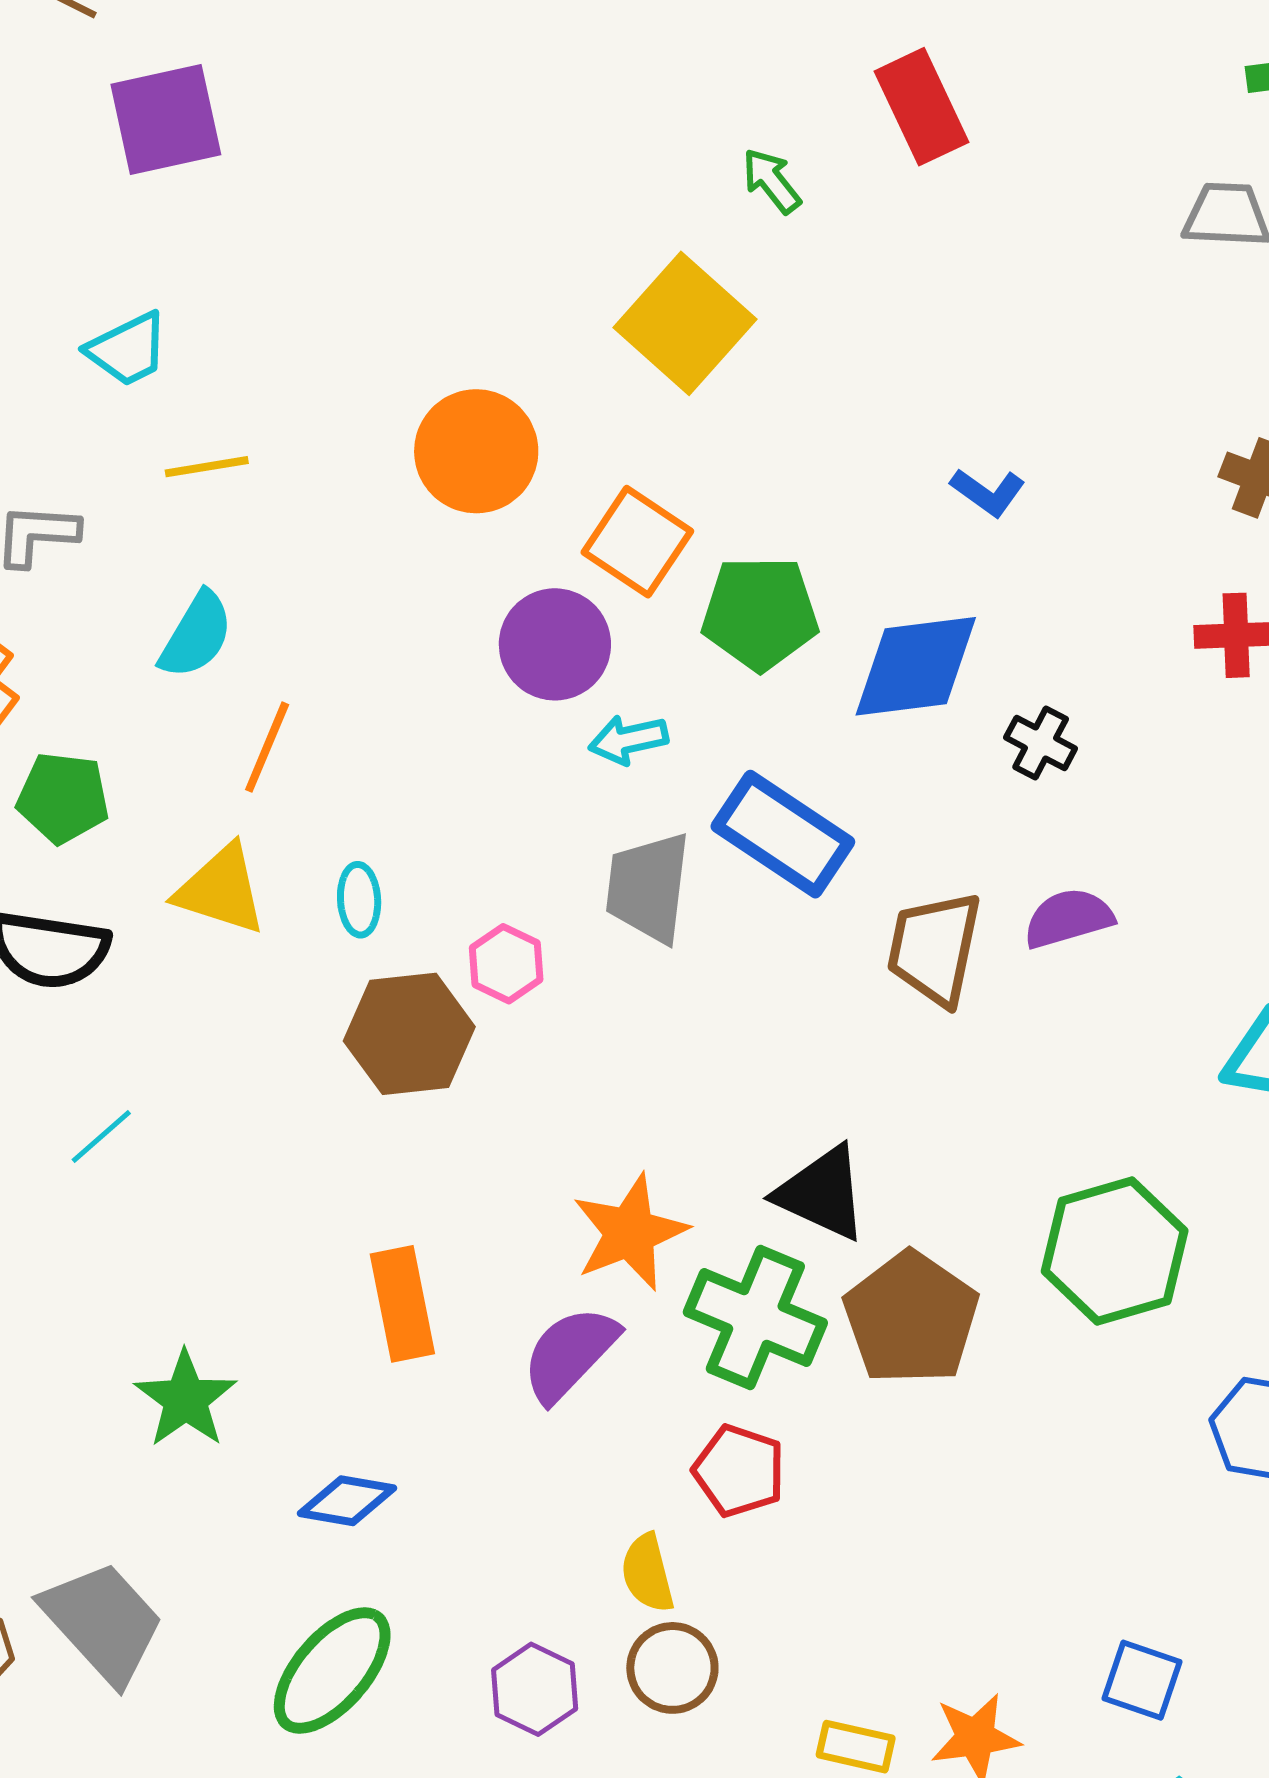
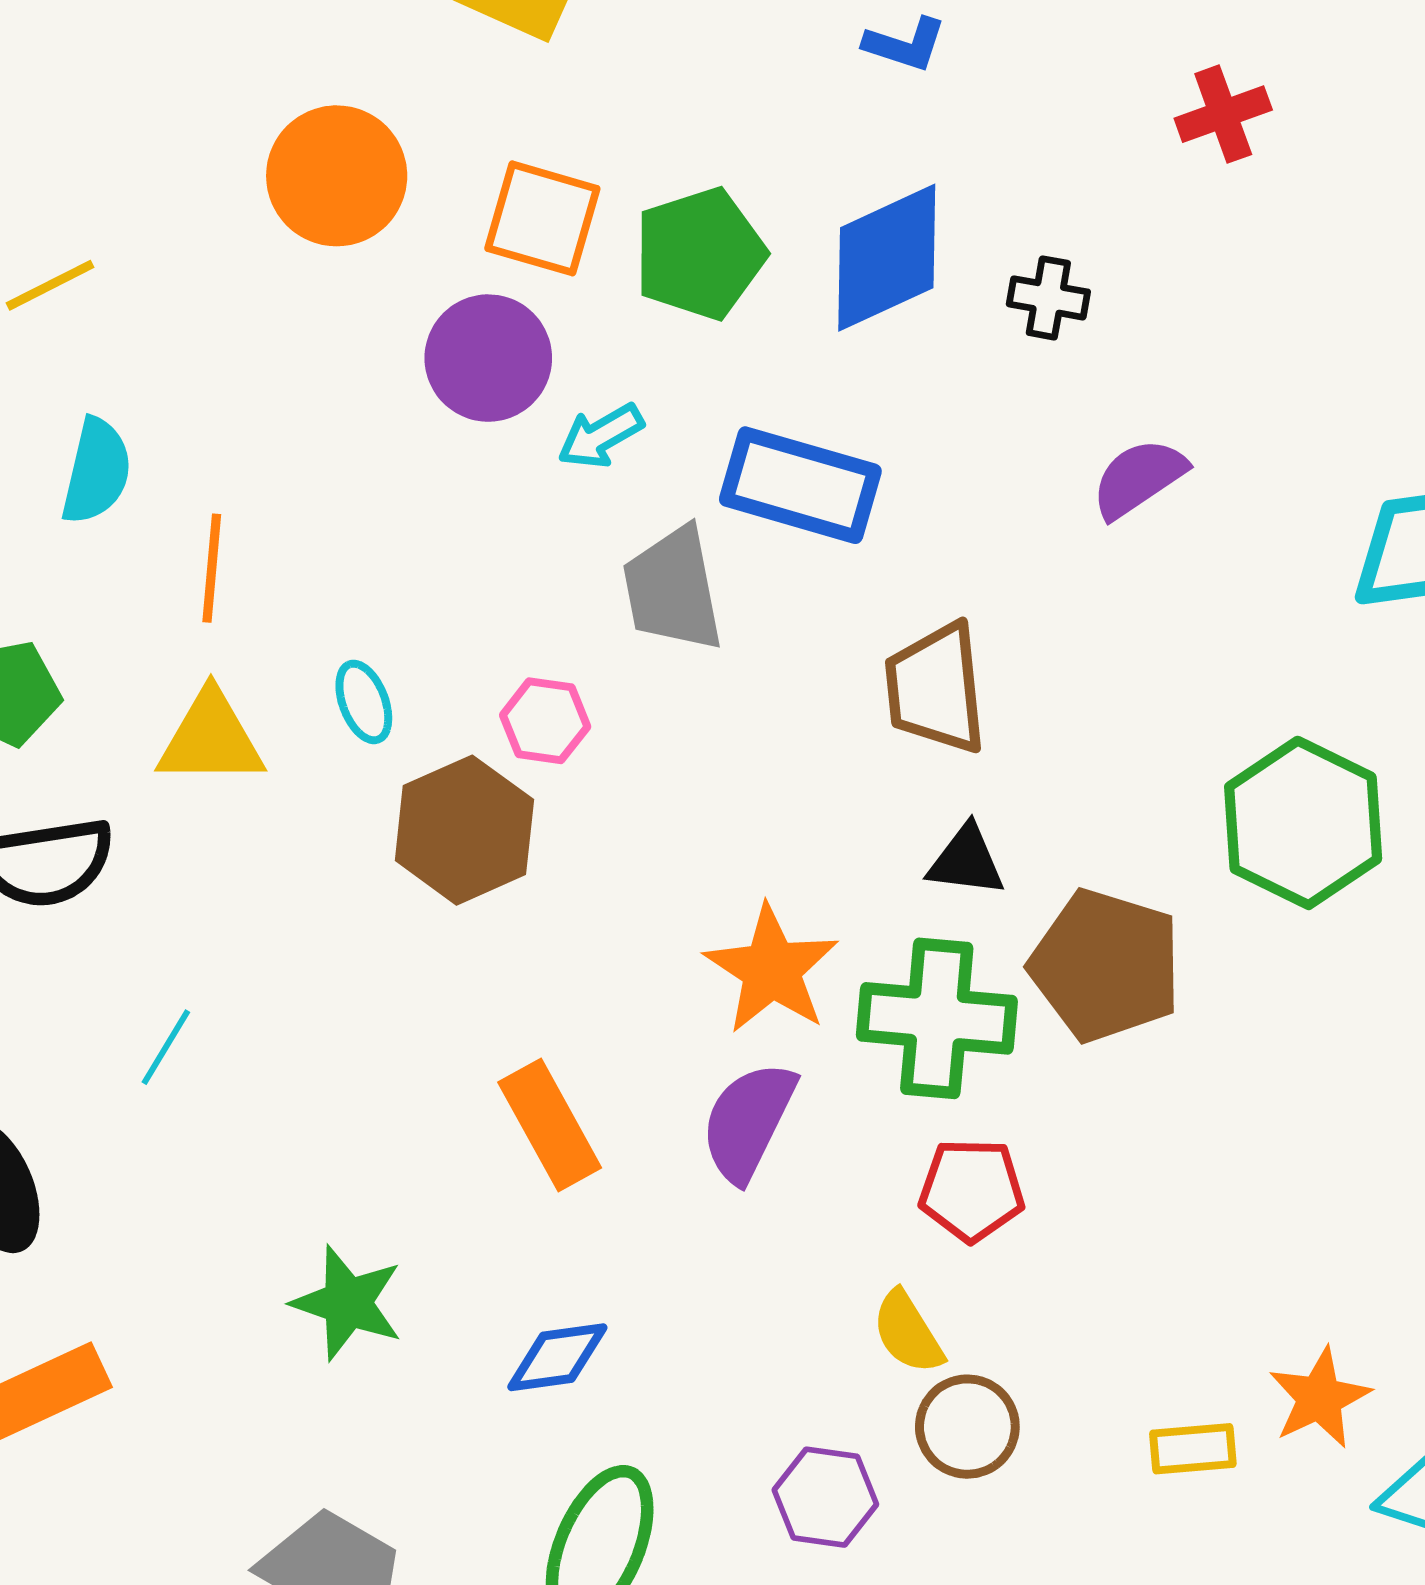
brown trapezoid: (934, 948) -> (936, 688), moved
black triangle: (822, 1193) -> (966, 861), size x0.7

